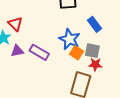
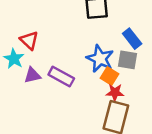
gray square: (92, 51) -> (128, 60), moved
red star: (95, 64) -> (115, 92), moved

